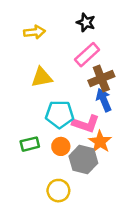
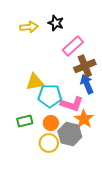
black star: (86, 22) -> (56, 23), moved
yellow triangle: (42, 77) -> (35, 82), moved
yellow circle: (58, 191) -> (49, 143), moved

